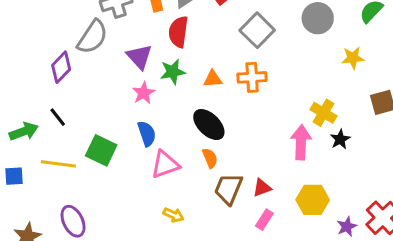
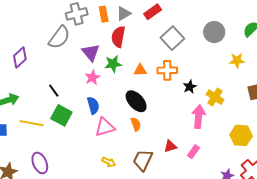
purple diamond: (61, 67) -> (20, 57), moved
black line: (58, 117) -> (54, 91), moved
black star: (340, 139) -> (190, 87), moved
brown trapezoid: (228, 189) -> (143, 160), moved
yellow hexagon: (313, 200) -> (241, 135), moved
pink rectangle: (264, 220) -> (194, 152), moved

